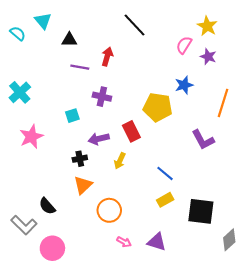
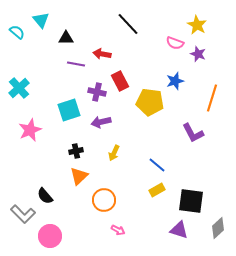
pink semicircle: (184, 45) -> (175, 43), turned -102
red arrow: (107, 57) -> (102, 54), turned -96
cyan square: (72, 116) -> (69, 110), size x1.6
red rectangle: (131, 131) -> (120, 81), moved
purple arrow: (99, 139) -> (101, 122), moved
purple triangle: (157, 242) -> (179, 230), moved

